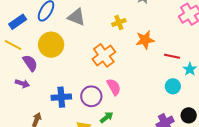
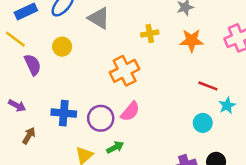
orange star: (145, 40) -> (192, 40), moved
yellow circle: (51, 45) -> (62, 47), size x0.6
purple arrow: (22, 83) -> (17, 106), moved
pink semicircle: (114, 87) -> (130, 111), turned 60

